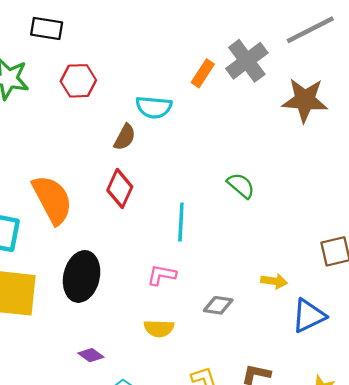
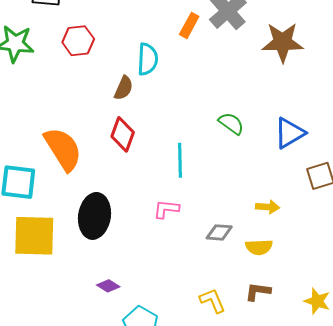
cyan semicircle: (154, 107) -> (148, 59), turned -88
blue triangle: (309, 316) -> (290, 133), moved
yellow semicircle: (159, 328) -> (259, 247), moved

